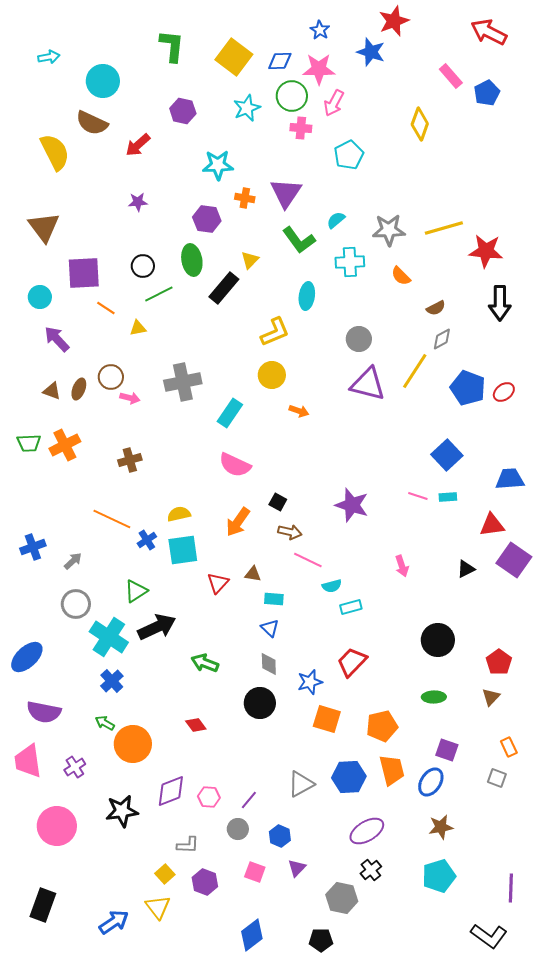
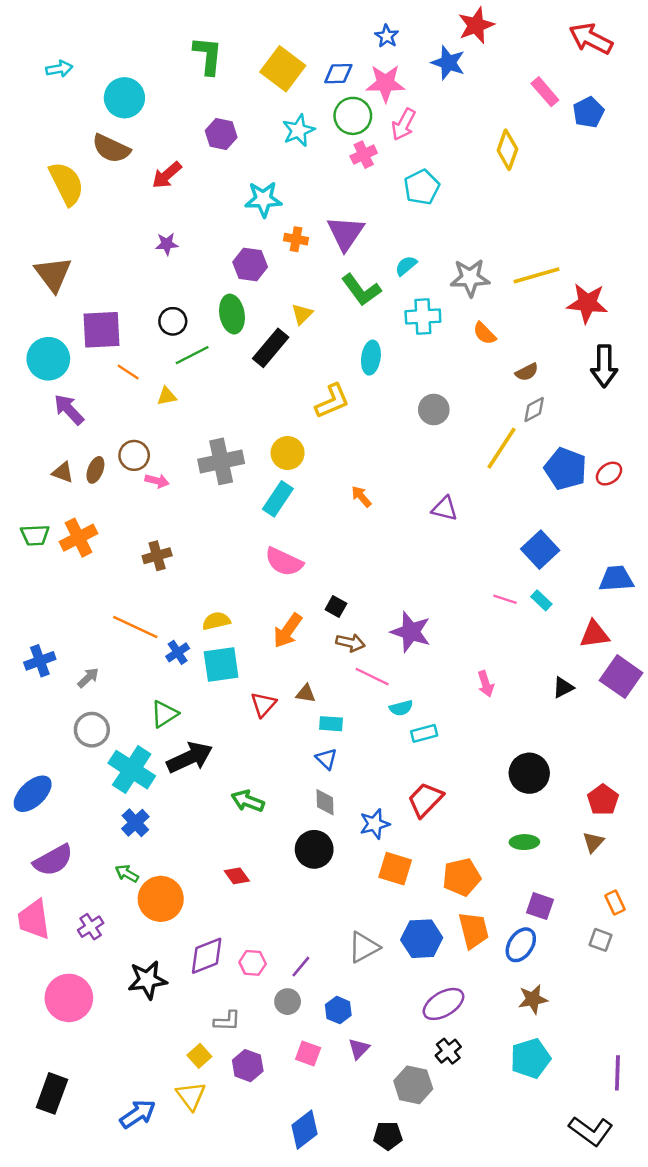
pink cross: (301, 128) -> (364, 155), turned -30
cyan circle: (40, 297) -> (48, 359), size x1.5
yellow circle: (272, 375) -> (288, 453), moved
purple triangle: (368, 384) -> (445, 509), moved, size x0.6
orange arrow: (299, 411) -> (361, 497), turned -150
cyan rectangle: (448, 497) -> (541, 600), turned 48
purple star: (352, 505) -> (411, 632), moved
purple semicircle: (44, 712) -> (53, 860), turned -40

